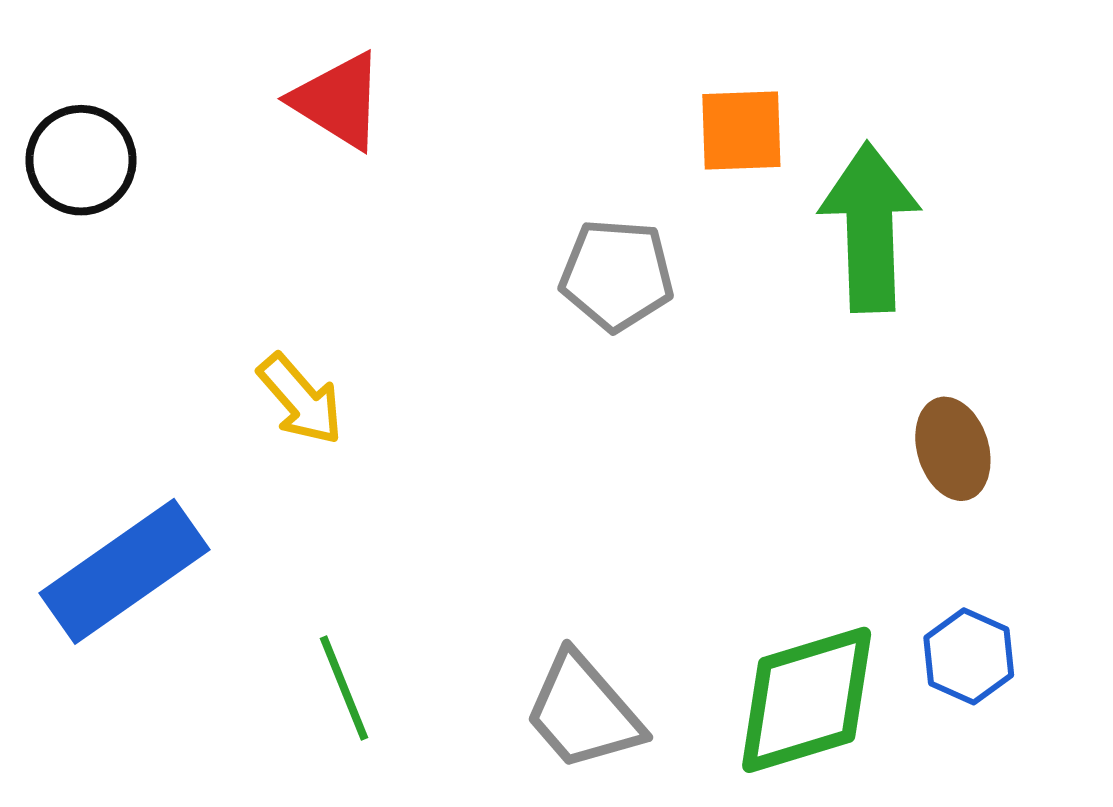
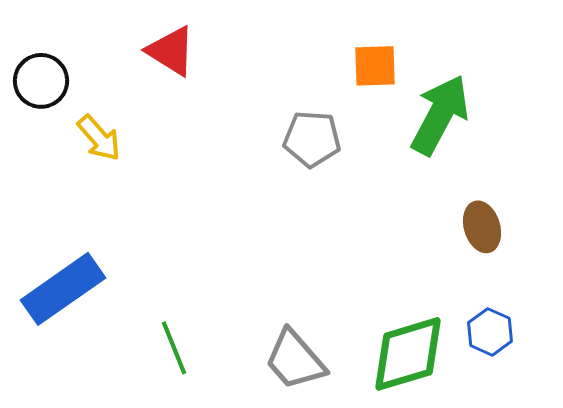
green arrow: (870, 227) -> (440, 115), turned 30
yellow arrow: (300, 399) -> (99, 138), moved

